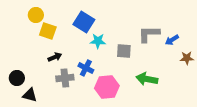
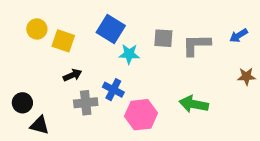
yellow circle: (36, 15) -> (37, 29), moved
blue arrow: (172, 40) -> (239, 36), moved
gray square: (124, 51) -> (163, 38), moved

